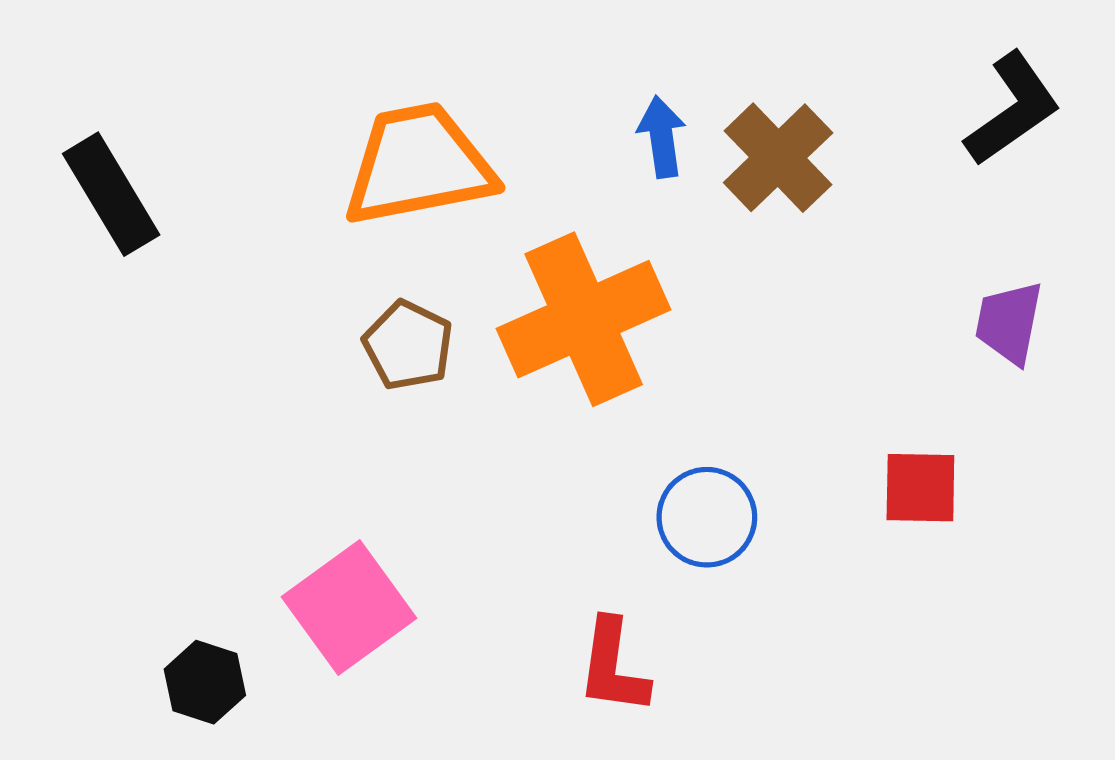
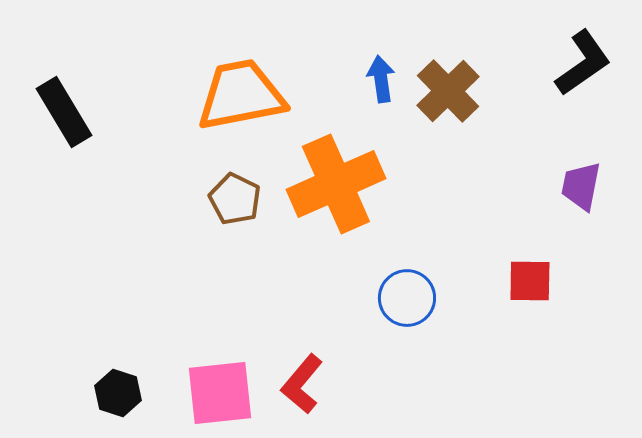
pink square: (349, 608) -> (220, 393), moved, turned 30
red L-shape: (613, 667) -> (302, 384), moved, turned 32

